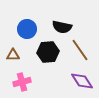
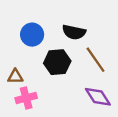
brown triangle: (13, 55) -> (15, 76), moved

